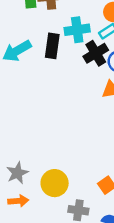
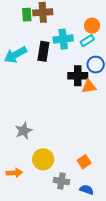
black cross: (96, 53) -> (78, 76), moved, turned 30
gray star: (17, 173) -> (24, 131), moved

